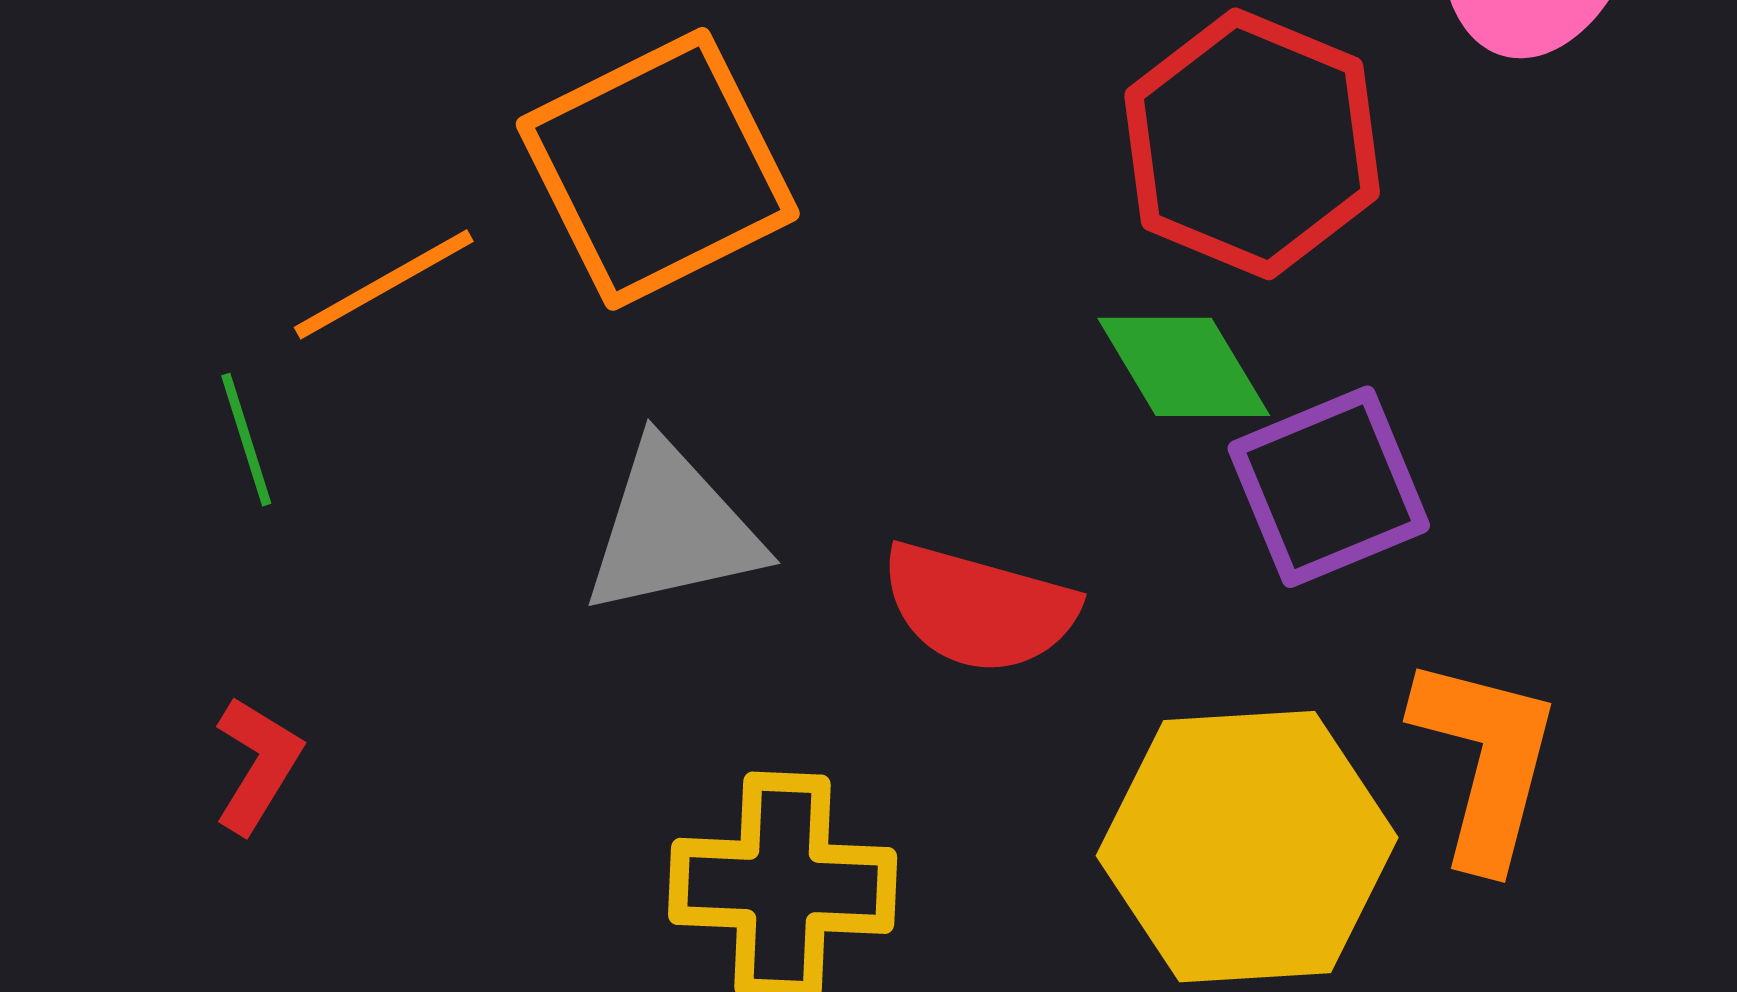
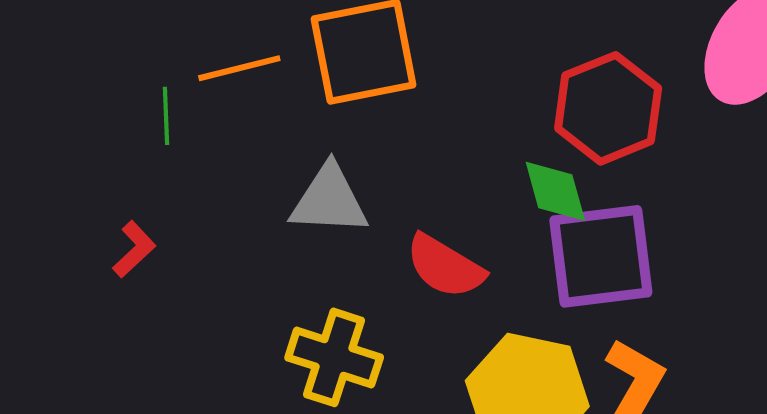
purple square: (1329, 487) -> (601, 256), size x1.4

